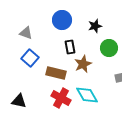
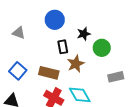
black star: (95, 26) -> (84, 34), moved
blue square: (30, 58) -> (18, 71), moved

